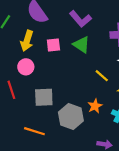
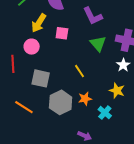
green triangle: (81, 45) -> (98, 44), moved
yellow line: (102, 76) -> (80, 71), moved

